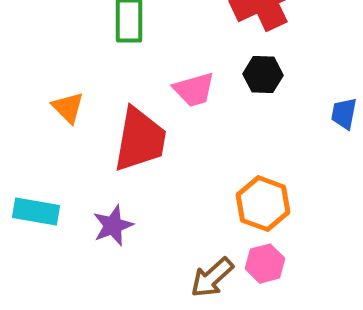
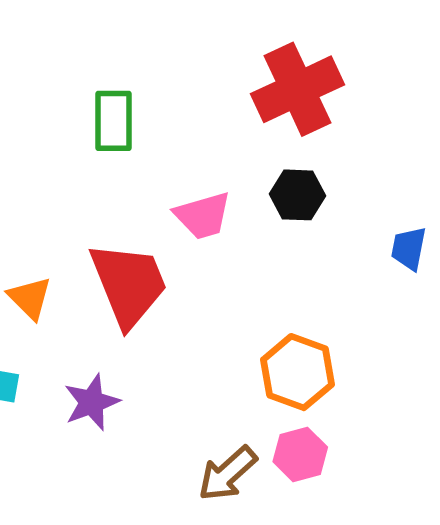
orange triangle: (68, 108) -> (30, 298), moved
red trapezoid: (140, 140) -> (129, 284), turned -32

